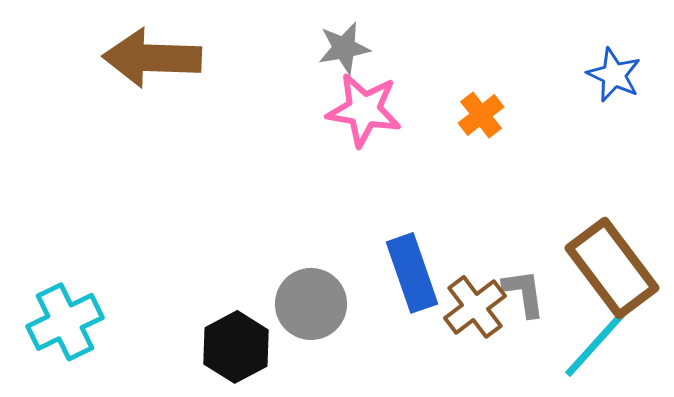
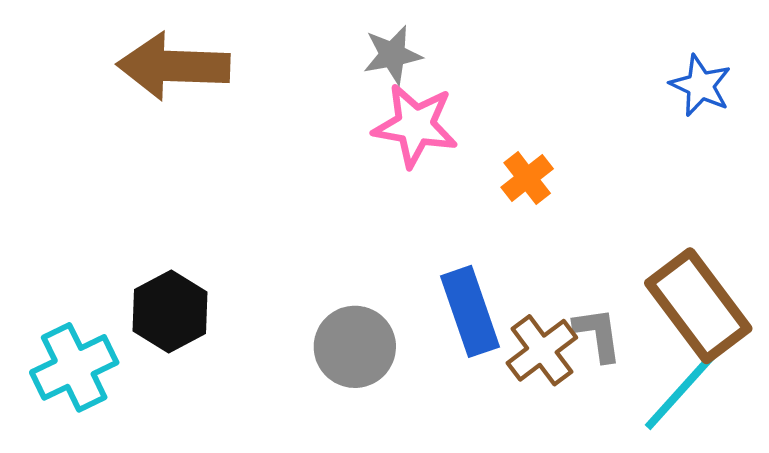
orange cross: (481, 115) -> (527, 178), moved
black hexagon: (236, 347) -> (170, 311), moved

